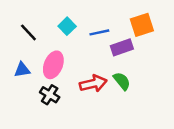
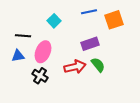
black line: (28, 32) -> (23, 36), moved, turned -42
blue line: (99, 32) -> (89, 12), moved
purple rectangle: (122, 47) -> (90, 44), moved

